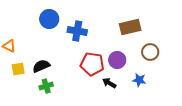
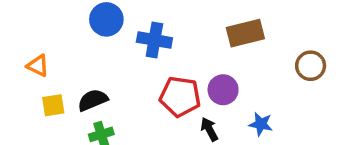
brown circle: (150, 52) -> (311, 66), moved
black arrow: (109, 83) -> (209, 129), turned 32

